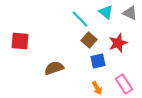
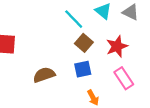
blue square: (98, 61) -> (83, 69), moved
pink rectangle: (124, 84) -> (124, 78), moved

